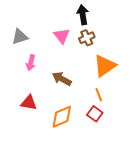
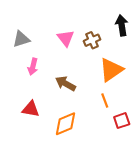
black arrow: (83, 15) -> (122, 25), moved
red square: (95, 114) -> (122, 121), moved, turned 35

